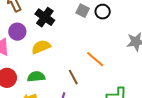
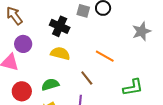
black cross: (45, 17) -> (60, 26), moved
yellow semicircle: (41, 47) -> (60, 53), moved, turned 48

